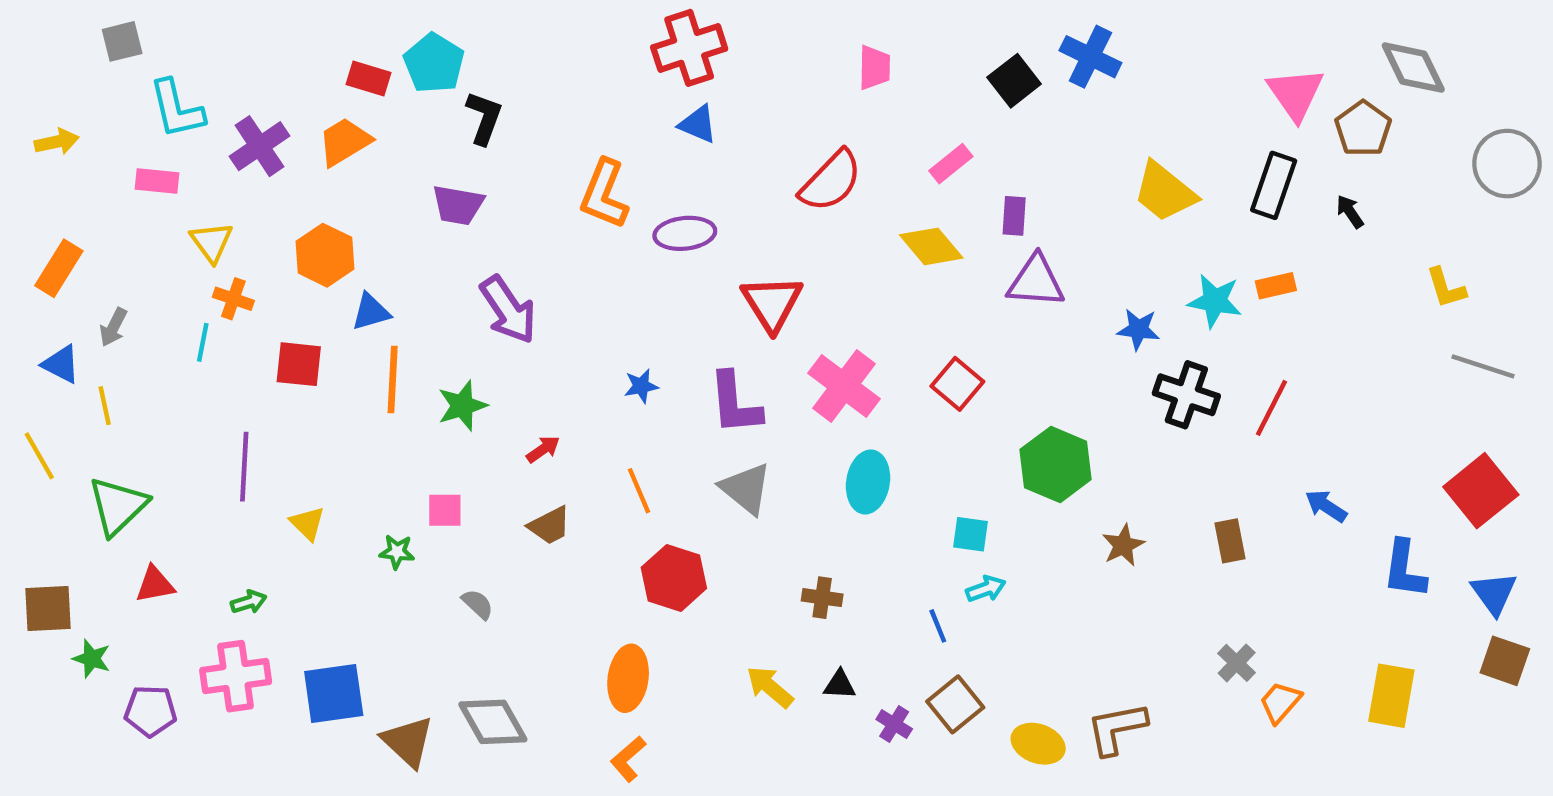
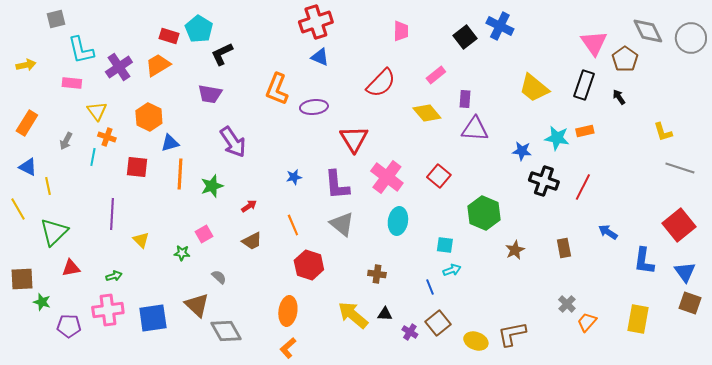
black L-shape: (484, 118) -> (222, 54), turned -135
gray circle: (1507, 164) -> (691, 38), moved
gray arrow: (113, 327) -> (66, 141), moved
pink square: (445, 510) -> (204, 234), turned -30
yellow arrow: (770, 687) -> (353, 315), size x1.4
brown triangle: (408, 741) -> (197, 305), moved

